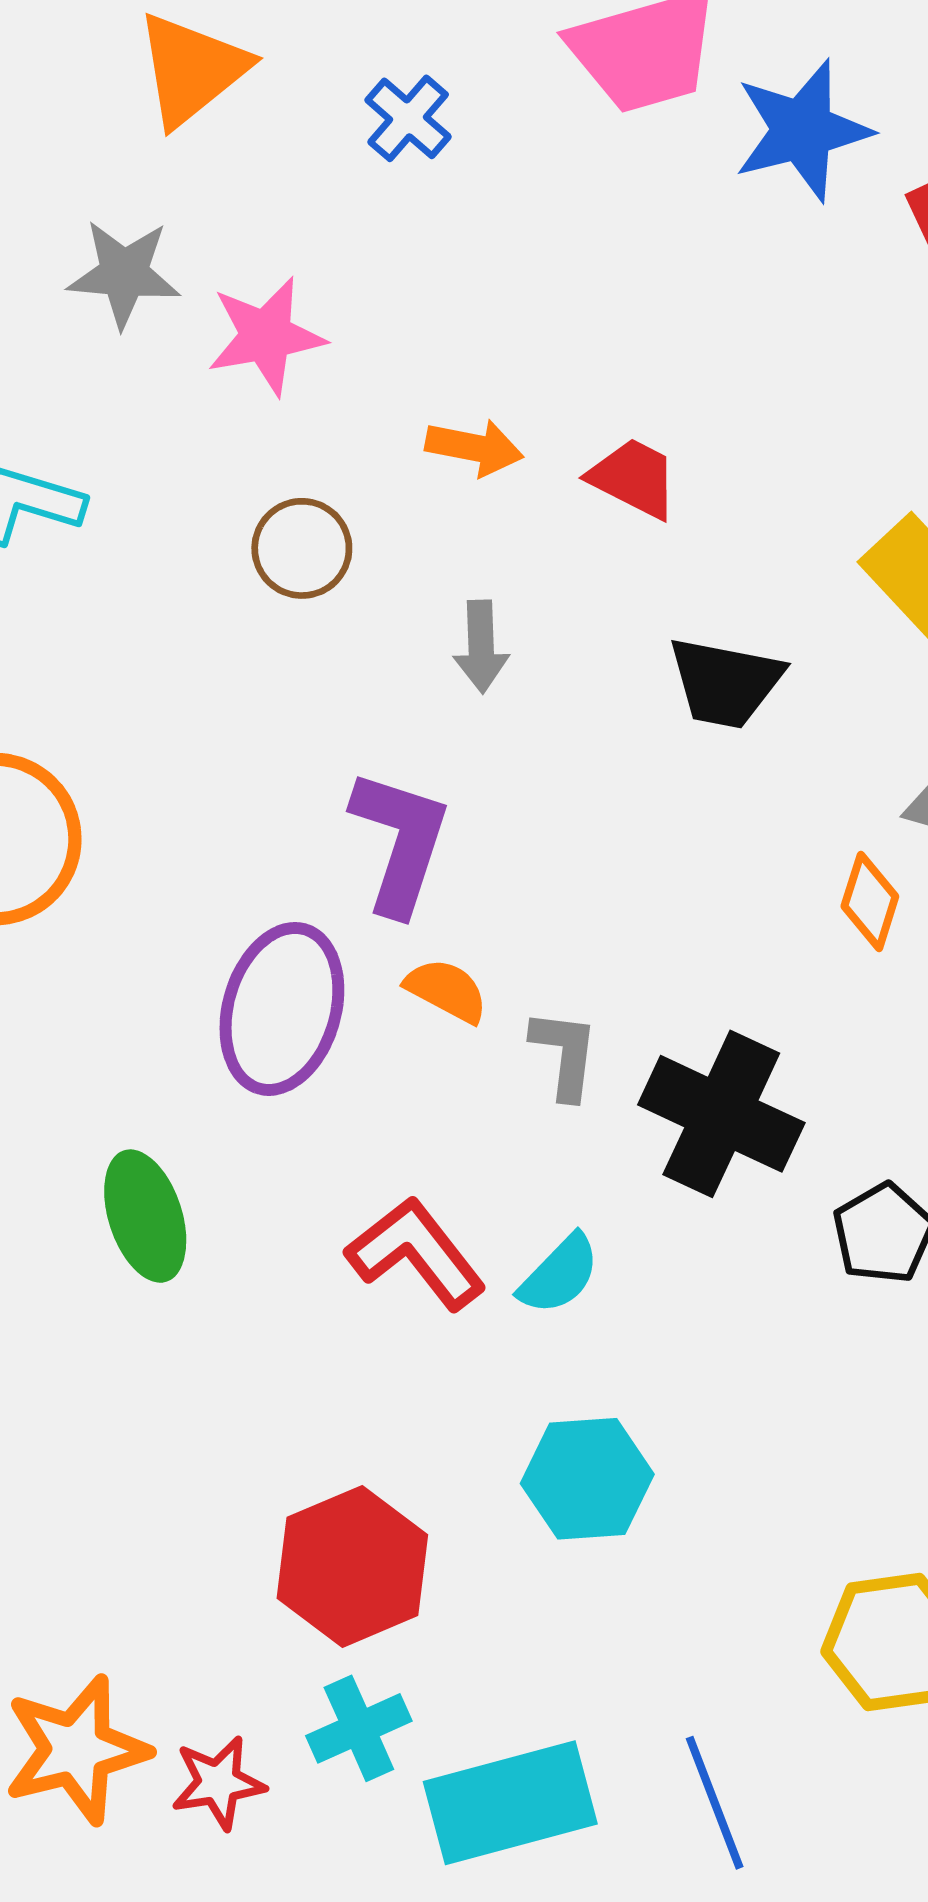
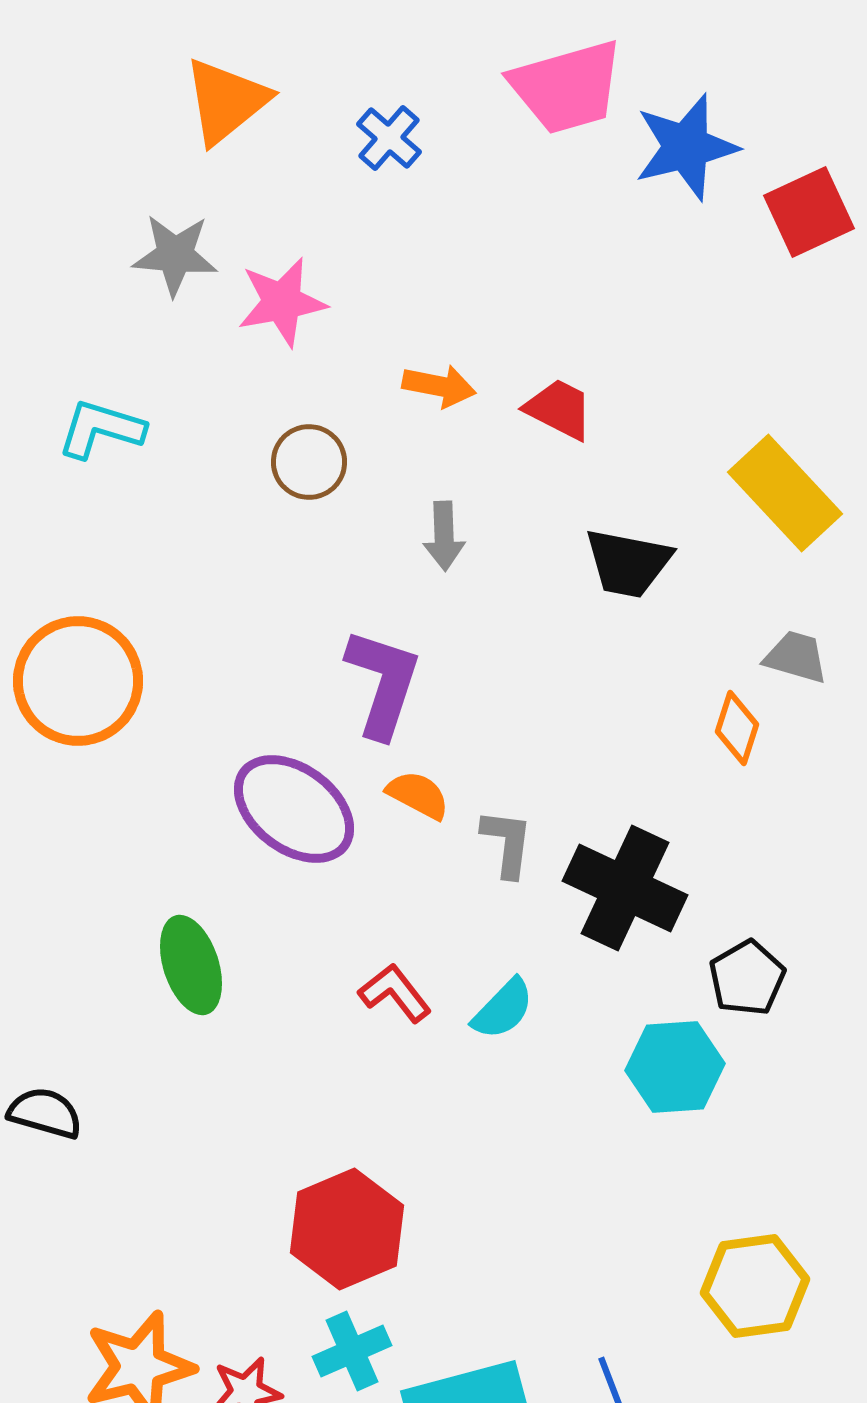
purple ellipse: (282, 1009) -> (294, 809), turned -69
red L-shape: (416, 1253) -> (395, 993), size x0.7
cyan hexagon: (587, 1479) -> (675, 1067), moved

